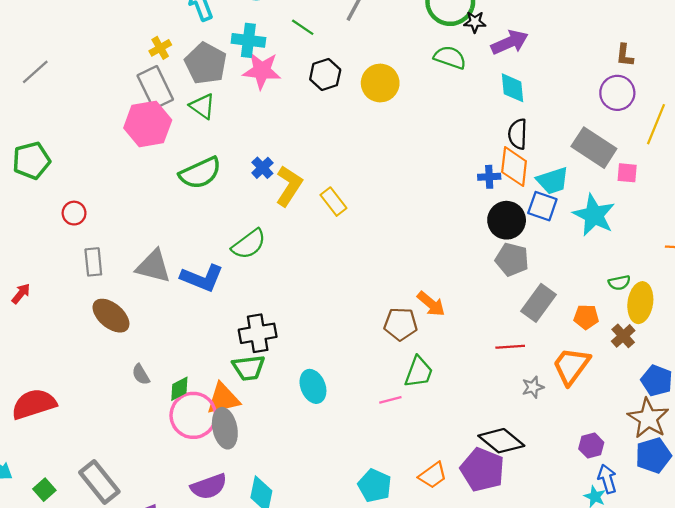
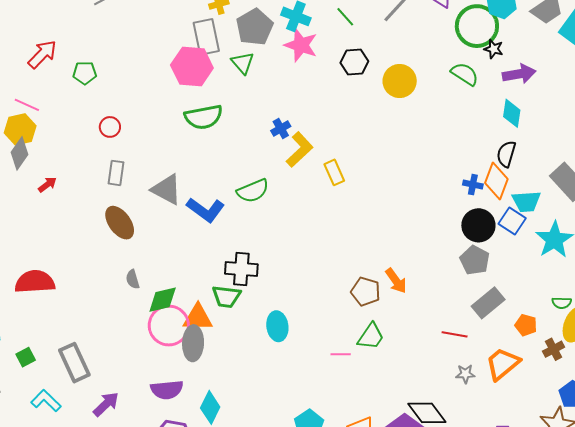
green pentagon: (31, 161) -> (85, 73), size x0.7
green semicircle: (200, 173) -> (204, 117), moved
green diamond: (179, 389) -> (163, 300), size x1.4

